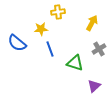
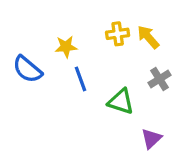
yellow cross: (58, 12) -> (118, 34), moved
yellow arrow: (92, 23) -> (148, 37), turned -70

